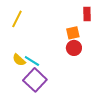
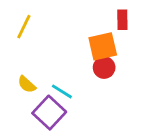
orange square: (73, 33) -> (103, 46), size x1.5
cyan line: (32, 61) -> (62, 91), moved

